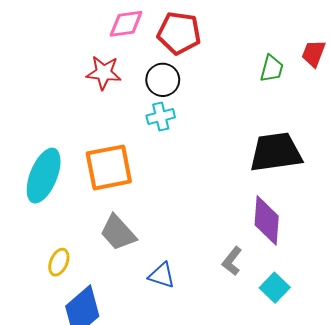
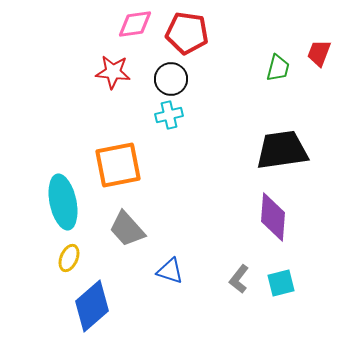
cyan ellipse: (44, 176) -> (63, 202), moved, turned -34
gray L-shape: (232, 261) -> (239, 279), moved
cyan square: (275, 288) -> (281, 283), turned 32

